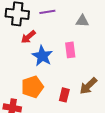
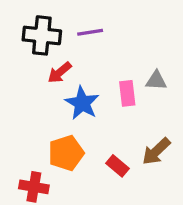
gray triangle: (82, 21) -> (156, 81), moved
red rectangle: (64, 95) -> (118, 166), turned -64

